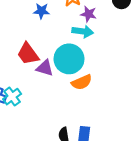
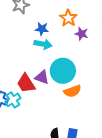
cyan arrow: (83, 31) -> (43, 44), moved
red trapezoid: (28, 54) -> (26, 83), moved

